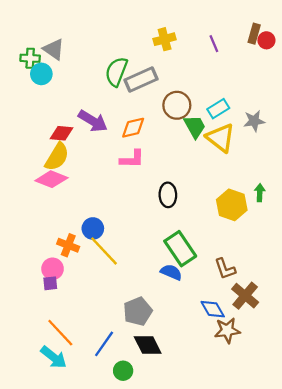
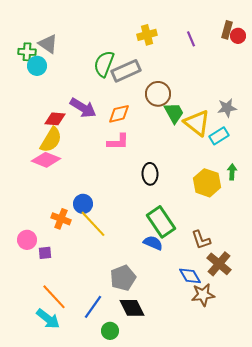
cyan rectangle: (218, 109) -> (219, 136), moved
pink circle: (53, 269) -> (27, 240), moved

